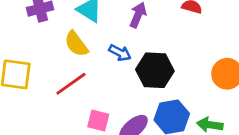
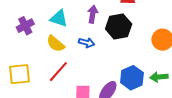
black hexagon: (155, 70) -> (119, 26), moved

